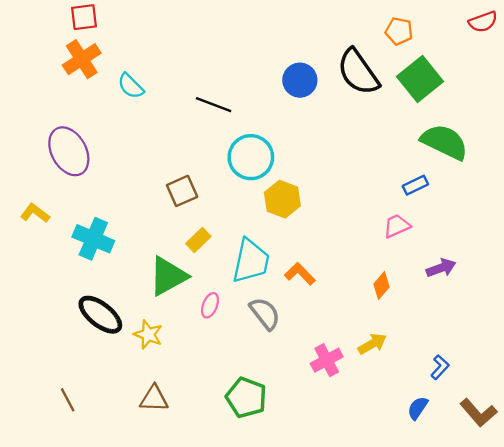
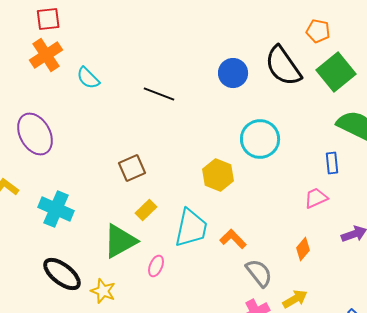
cyan circle: (251, 157) -> (260, 139), moved
blue rectangle: (415, 185) -> (332, 163), turned -70
gray semicircle: (265, 313) -> (259, 273), moved

